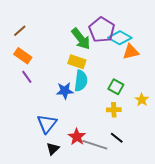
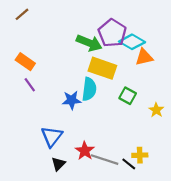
brown line: (20, 31) -> (22, 14), moved
green arrow: (81, 39) -> (89, 43), turned -30
yellow rectangle: (77, 62) -> (102, 68), moved, size x1.4
yellow cross: (114, 110) -> (140, 155), moved
black line: (117, 138) -> (129, 164), moved

